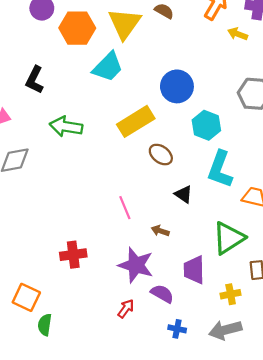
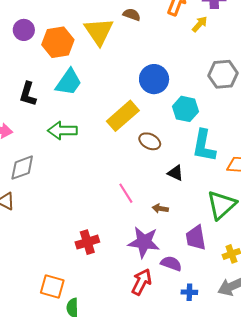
yellow arrow: (238, 34) -> (200, 24), turned 120
cyan trapezoid: (108, 67) -> (69, 82), moved
red arrow: (126, 309) -> (141, 282), size x1.5

